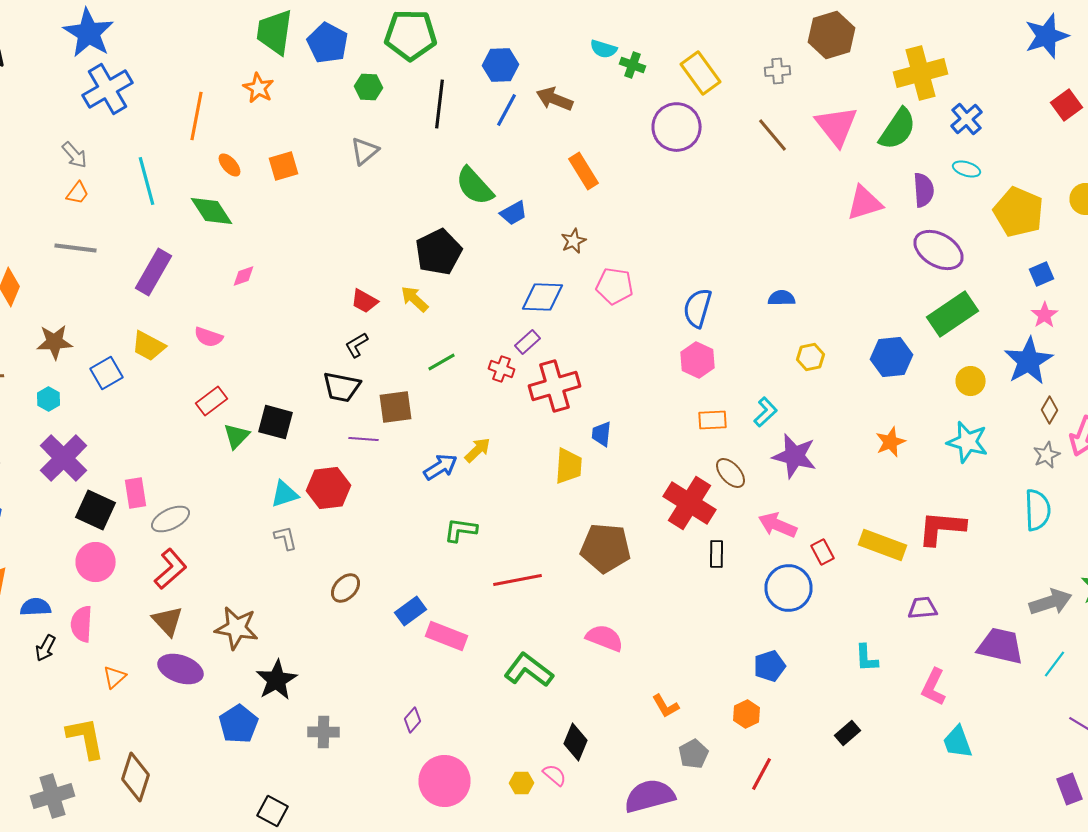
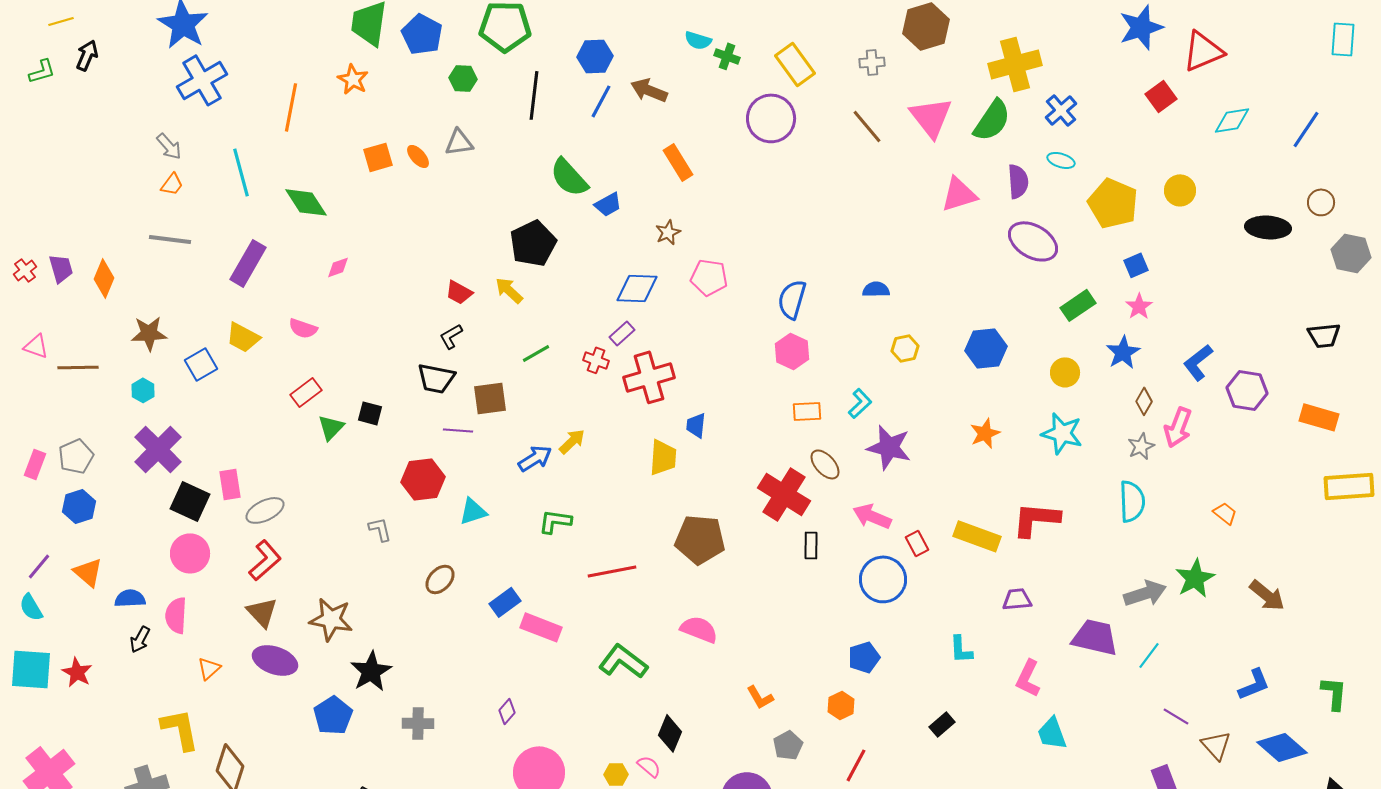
gray triangle: (364, 151) -> (459, 142), turned 32
orange ellipse: (230, 165) -> (418, 156), moved
green rectangle: (952, 314) -> (1078, 305), moved, size x0.7
blue star: (1028, 361) -> (1123, 352), size x0.7
black square: (276, 422) -> (370, 413), size x0.7
cyan triangle: (284, 494) -> (473, 511), moved

